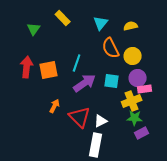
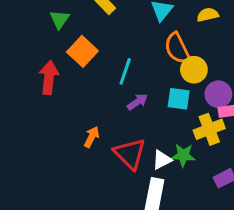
yellow circle: (133, 56) -> (194, 70), moved
orange square: (49, 70) -> (82, 51), moved, turned -36
purple arrow: (85, 83) -> (137, 102), size x0.6
green star: (135, 118) -> (183, 155), moved

